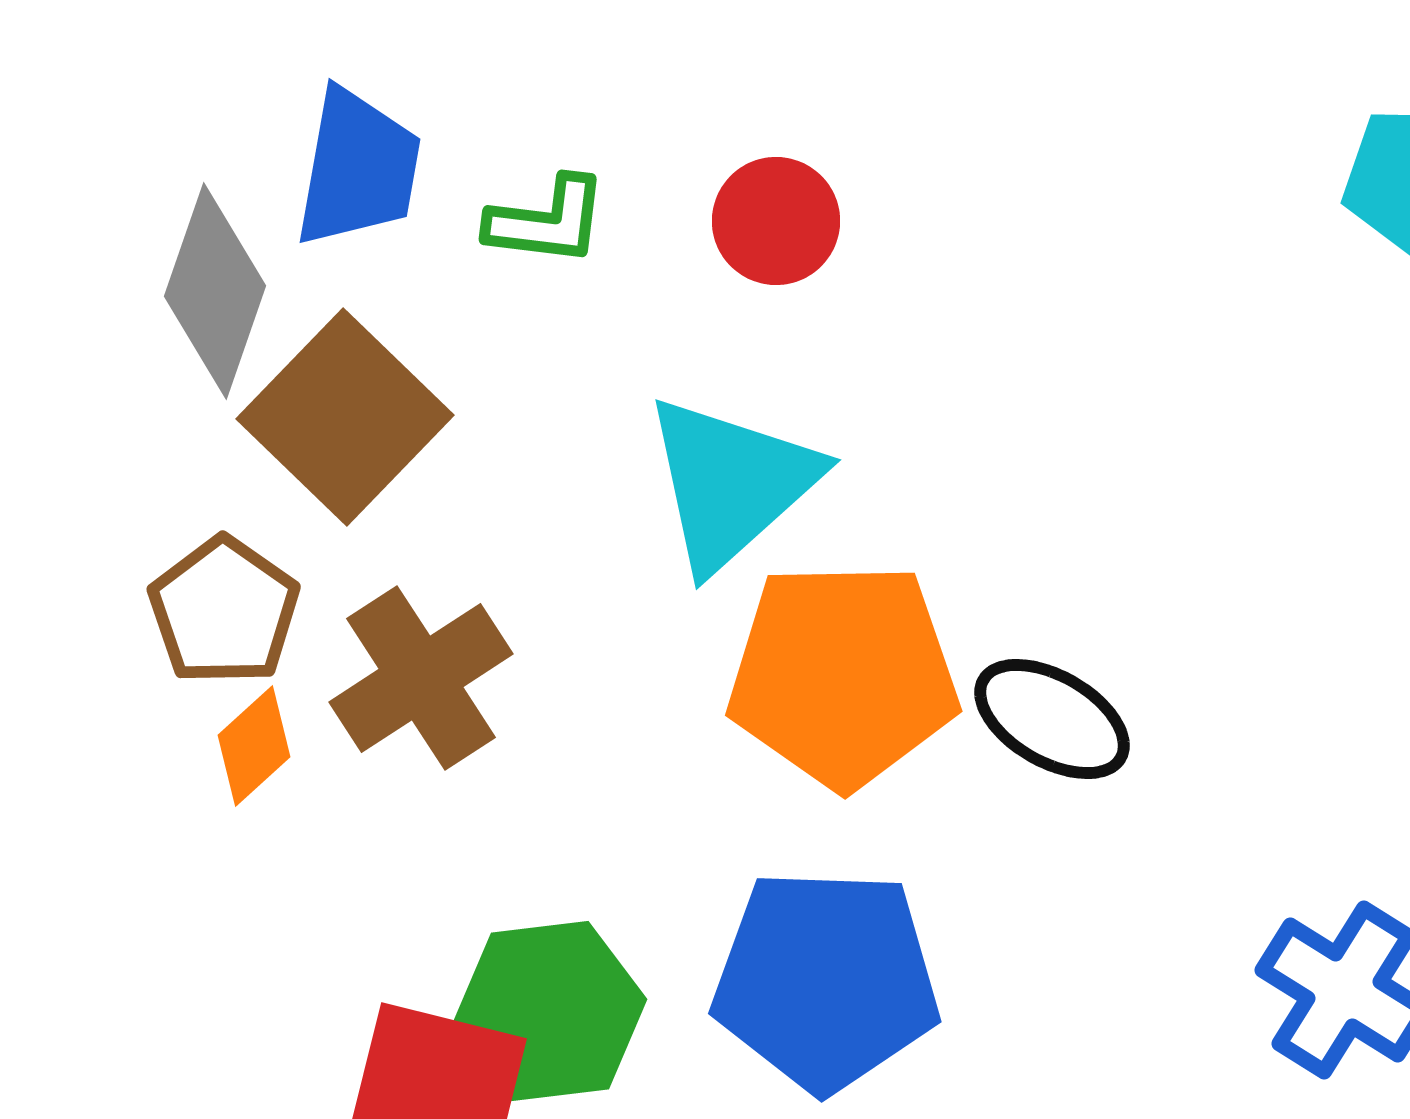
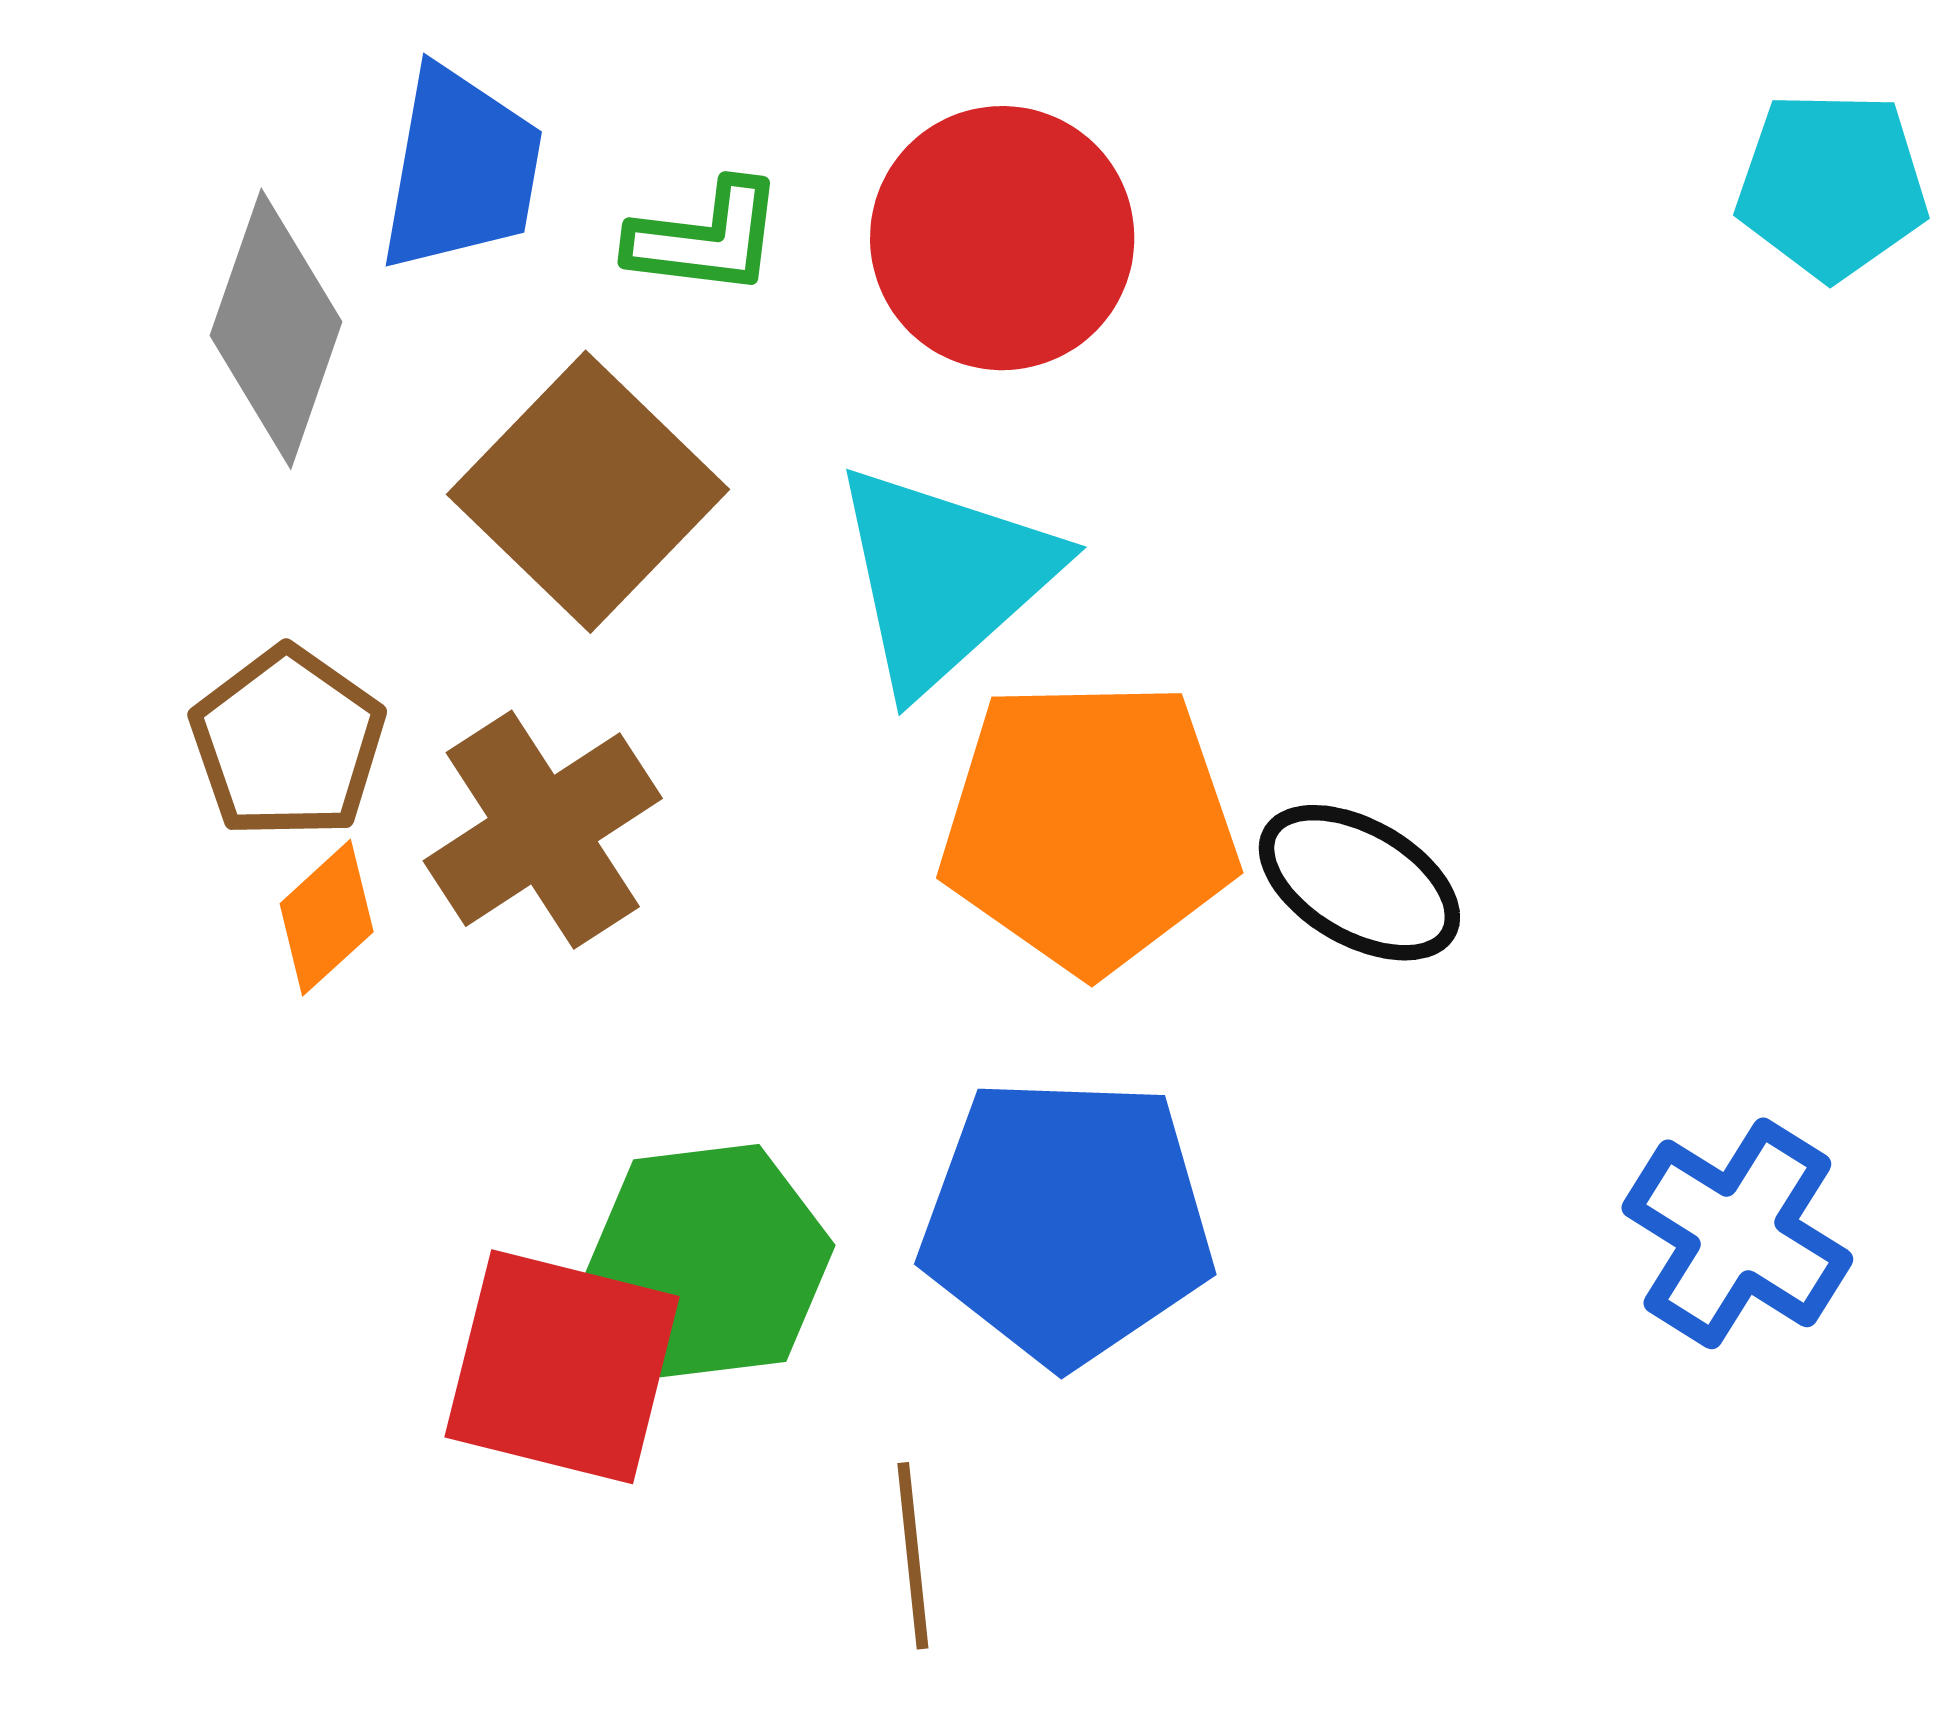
red circle: (776, 221) -> (1002, 238), size x1.6
brown square: (345, 417) -> (588, 492), moved

